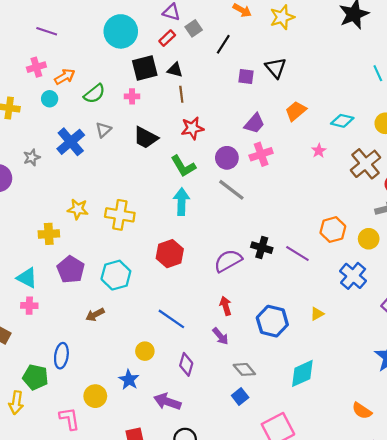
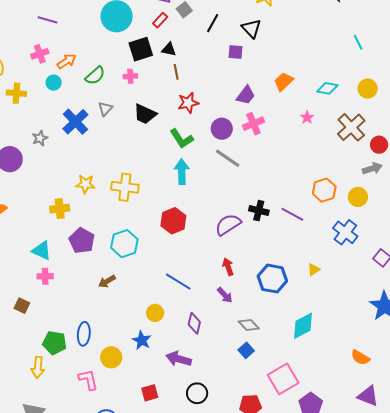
black triangle: (276, 68) -> (251, 28), moved
blue ellipse: (61, 356) -> (84, 334), moved

